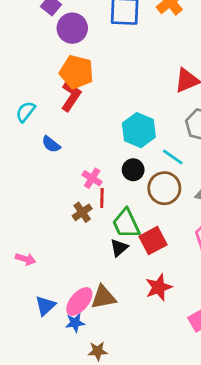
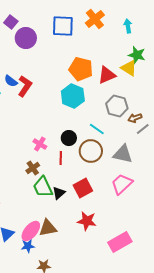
orange pentagon: (76, 72) -> (81, 69), moved
cyan hexagon: (139, 130) -> (73, 96), moved
blue semicircle: (51, 144) -> (11, 81), moved
red line: (102, 198) -> (61, 158), moved
green trapezoid: (126, 224) -> (43, 187), moved
red star: (159, 287) -> (87, 221), turned 30

